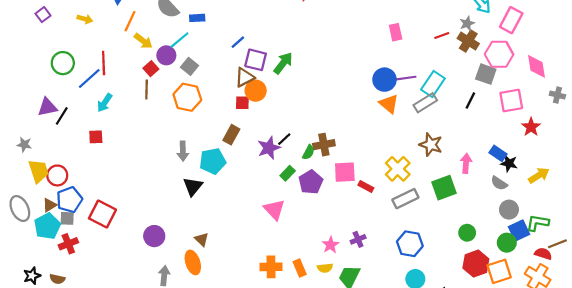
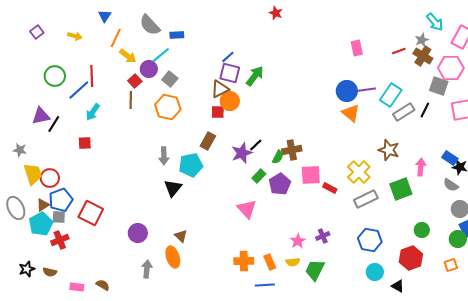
blue line: (238, 42) -> (228, 57), moved
gray rectangle: (425, 103) -> (404, 112), moved
red hexagon: (476, 264) -> (411, 258), moved
orange square: (499, 271) -> (451, 265), size x0.6

